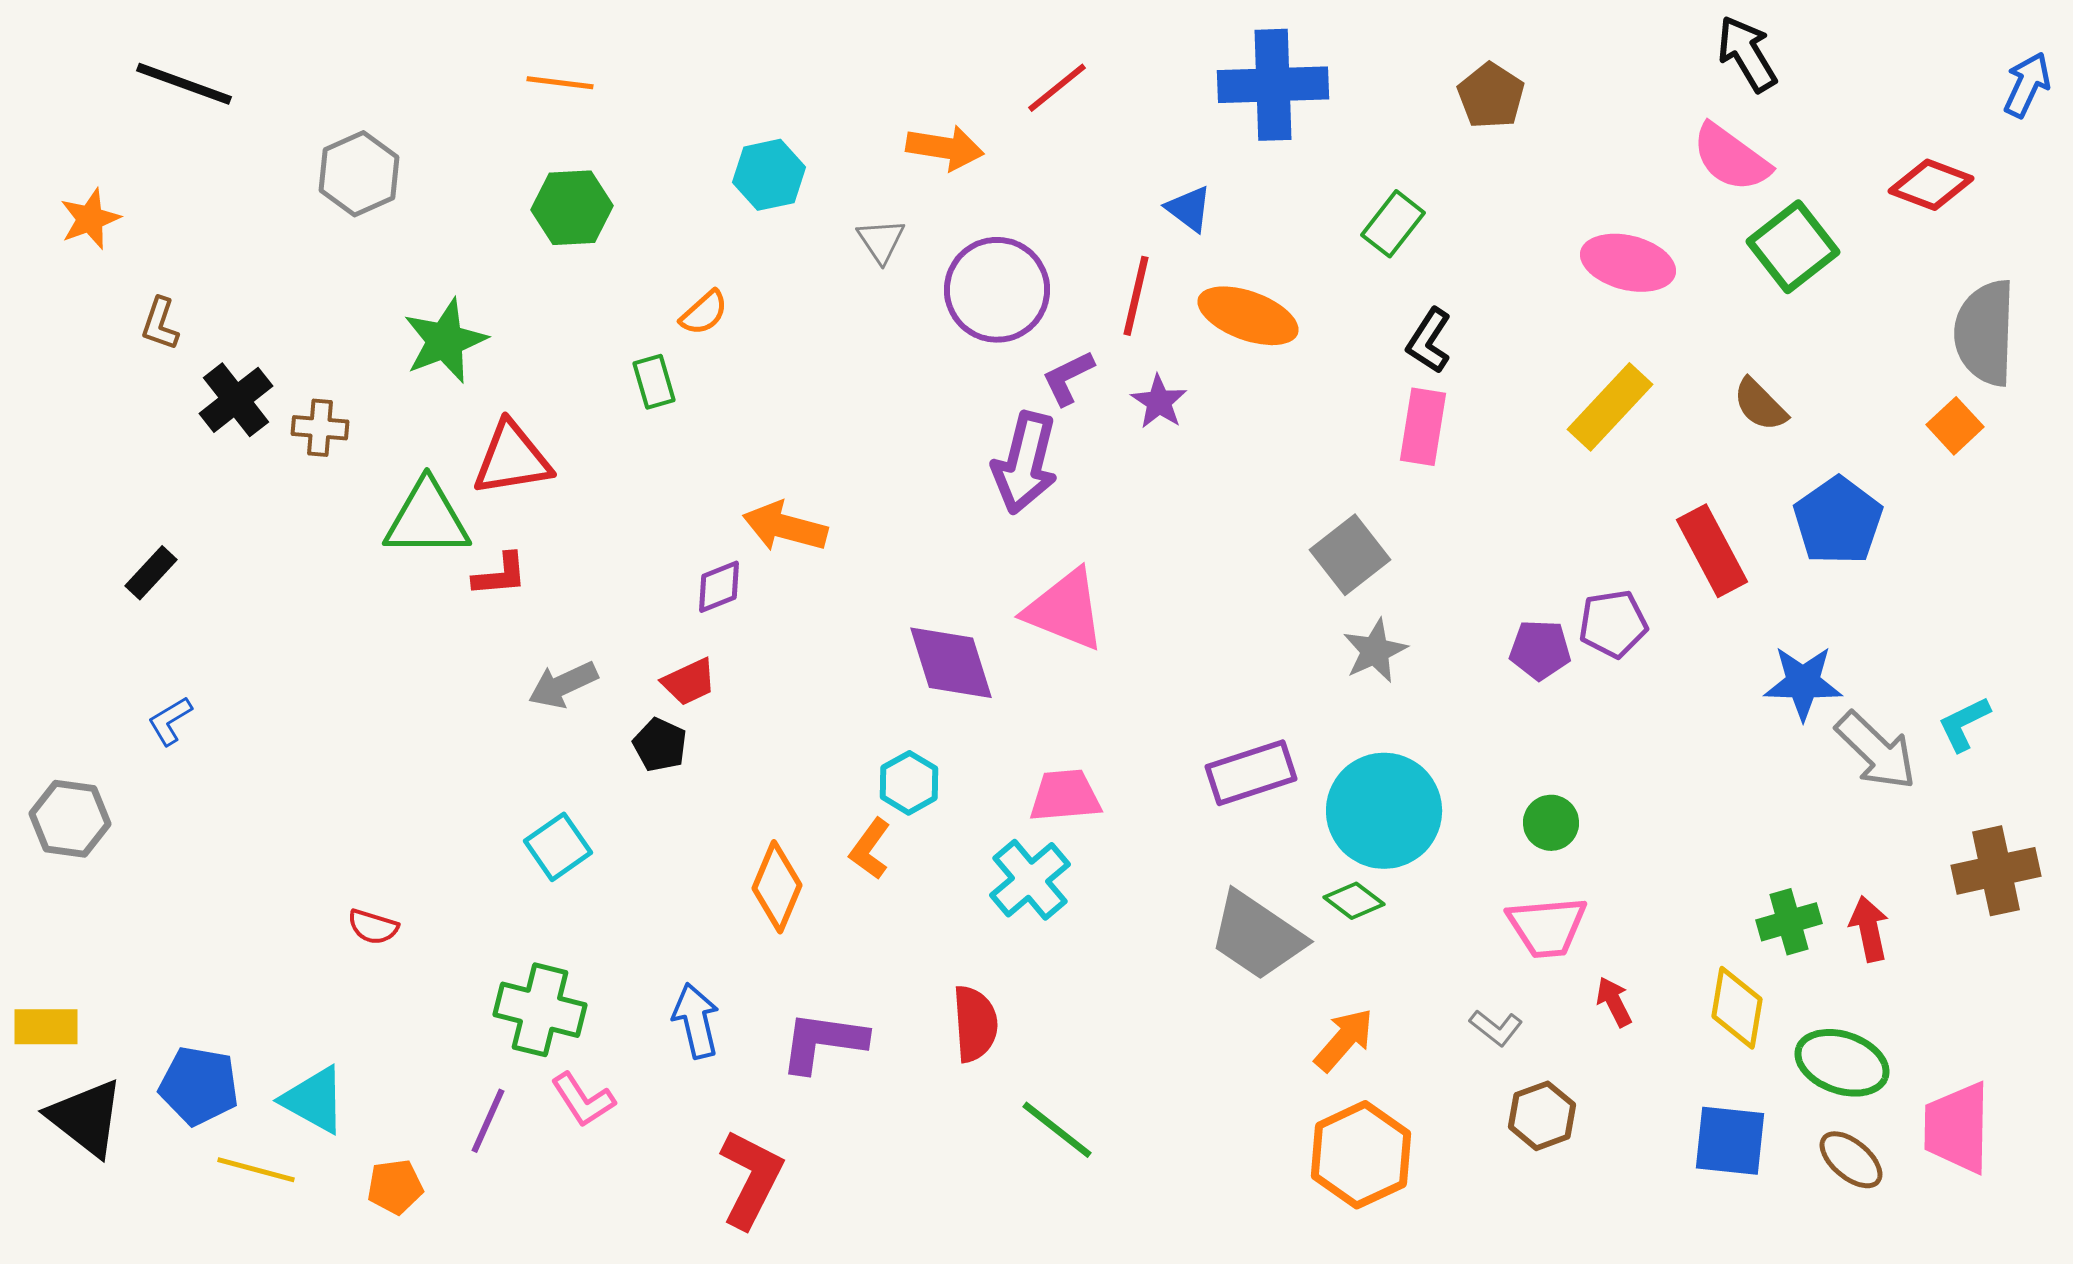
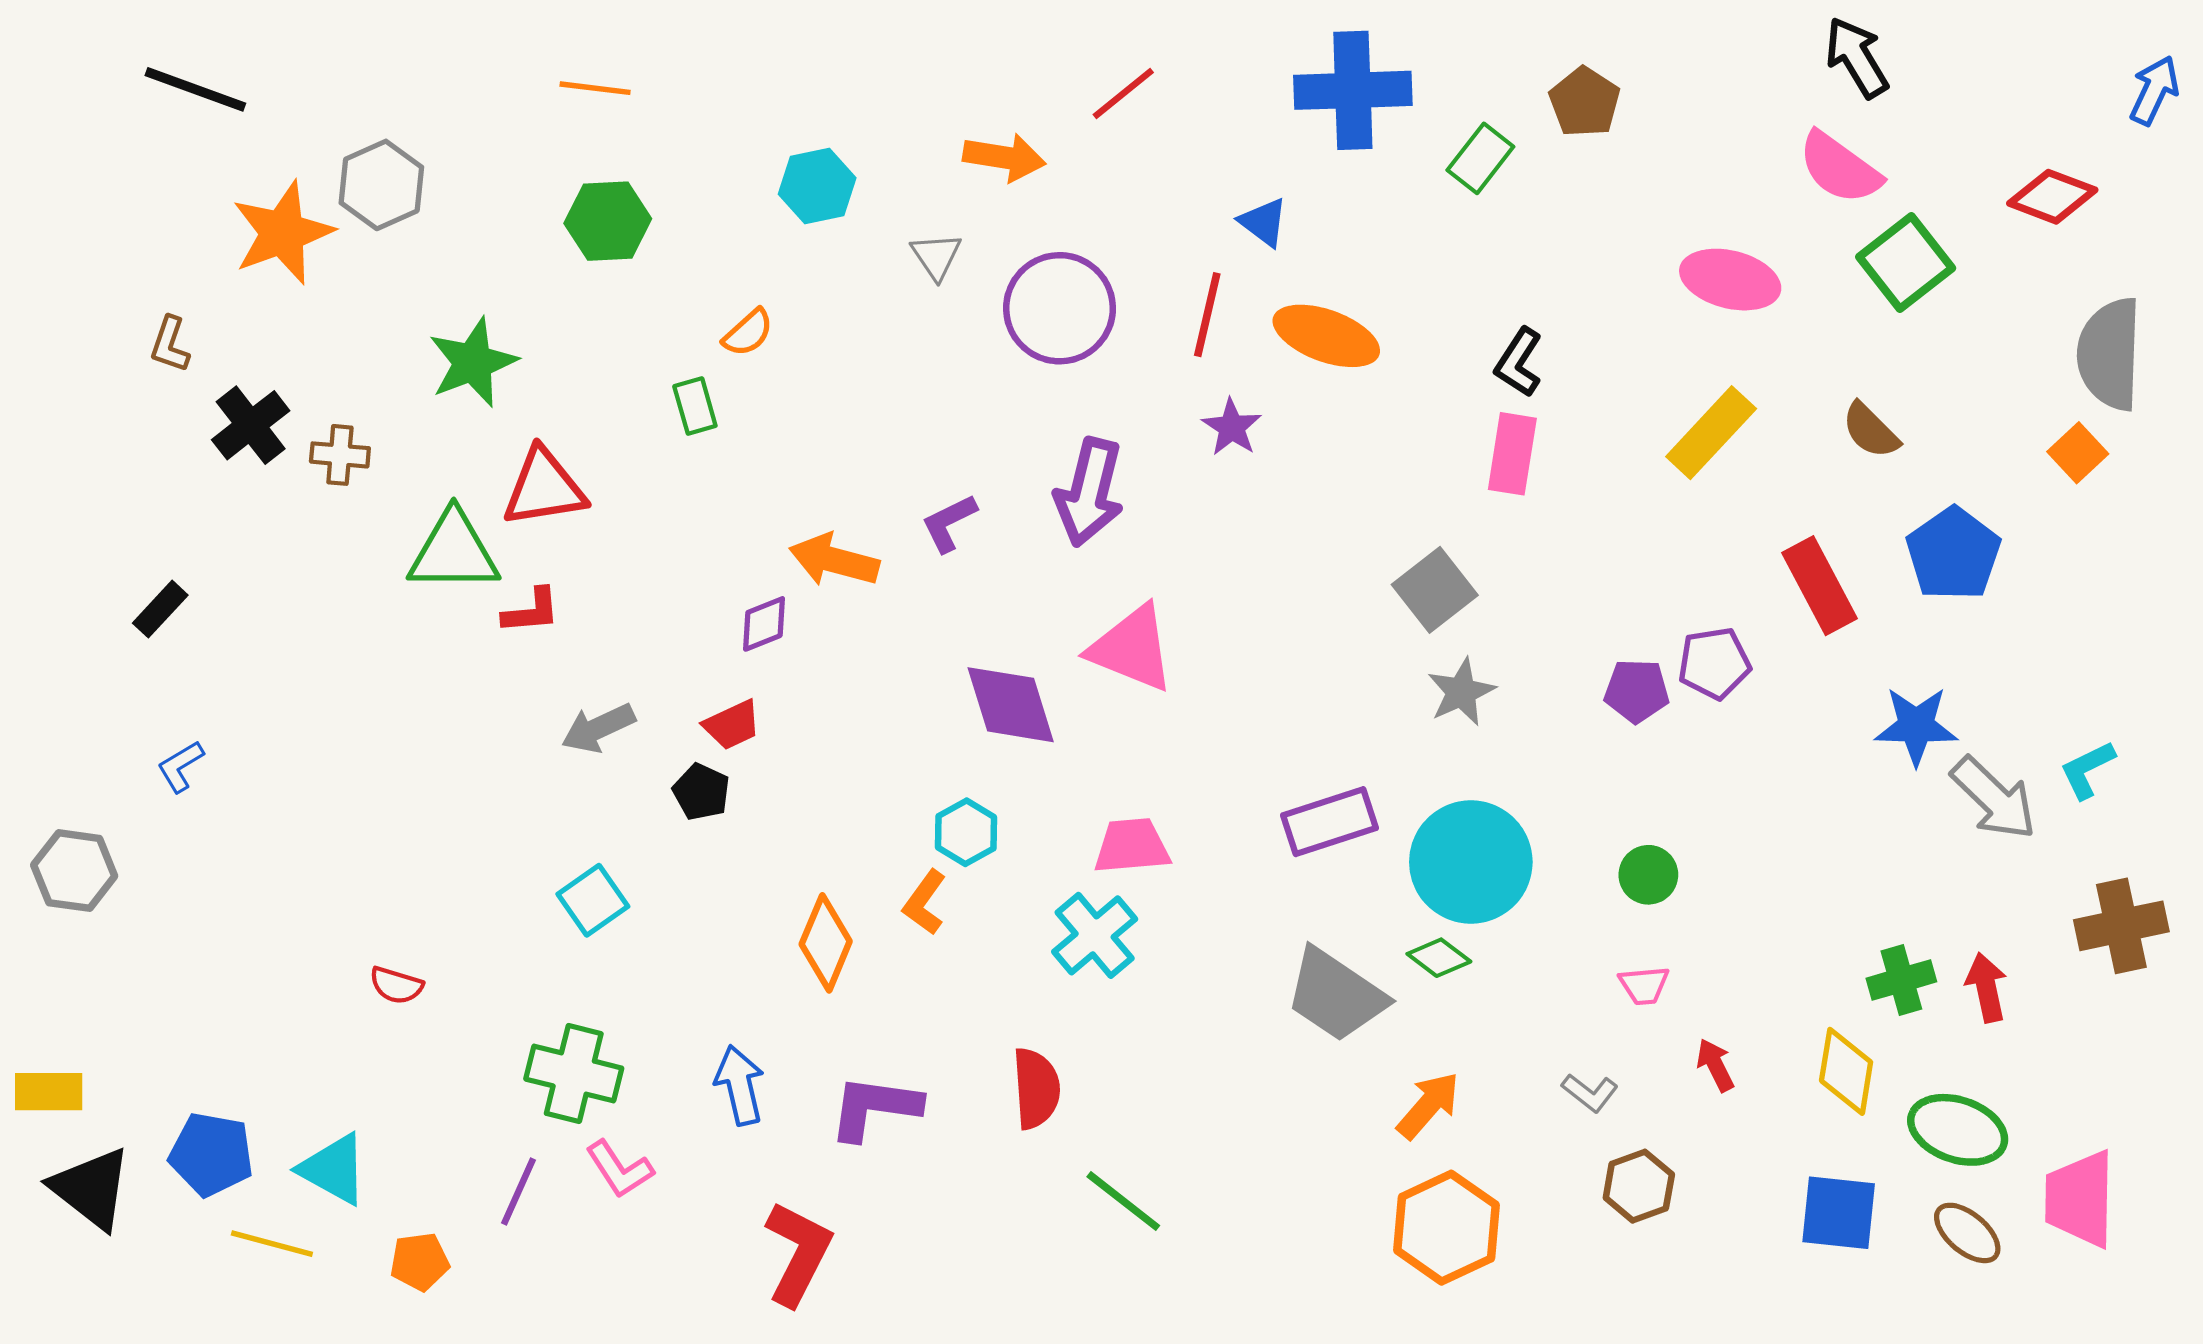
orange star: (90, 219) -> (283, 233), moved, size x1.6
green rectangle: (1393, 224) -> (1480, 158), moved
purple L-shape: (1068, 378) -> (949, 523), moved
pink trapezoid: (1547, 927) -> (1644, 985), size x0.6

